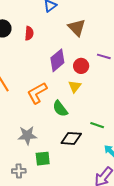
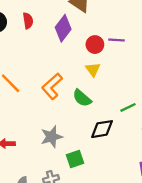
purple line: (104, 56) -> (117, 40), moved
purple diamond: (57, 60) -> (63, 28), moved
green line: (97, 125) -> (128, 107), turned -32

